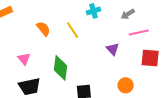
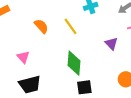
green diamond: (61, 68) -> (74, 63), moved

